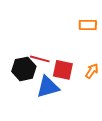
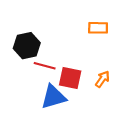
black hexagon: (24, 69) -> (27, 46), moved

